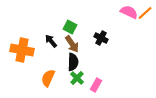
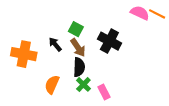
orange line: (145, 13) -> (157, 14), turned 70
black cross: (101, 38) -> (109, 41), size x1.5
pink rectangle: (96, 85) -> (104, 92), turned -56

